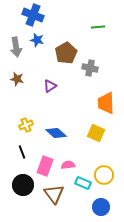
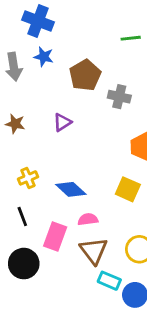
brown star: (17, 79) -> (15, 124), moved
pink semicircle: (68, 165) -> (88, 219), moved
cyan rectangle: (83, 183) -> (109, 281), moved
brown triangle: (54, 194) -> (94, 251), moved

